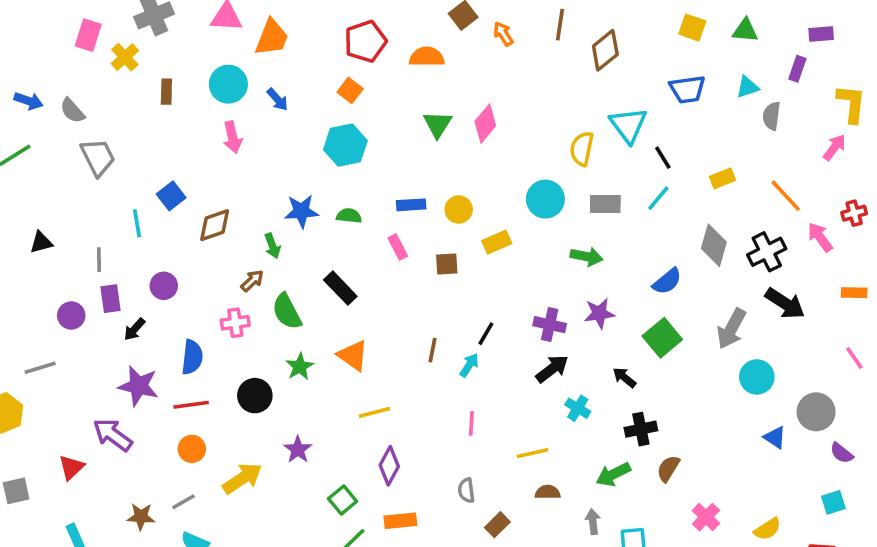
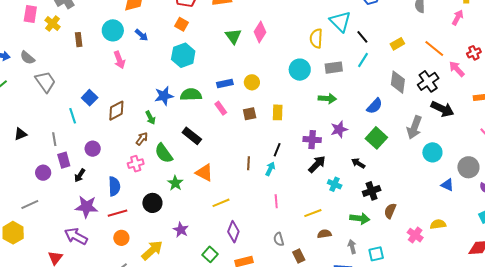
green semicircle: (349, 216) -> (191, 95), size x1.5
yellow rectangle: (497, 242) -> (278, 112), moved, turned -56
green arrow: (613, 474) -> (360, 218), turned -138
brown rectangle: (497, 525) -> (299, 256), turned -64
yellow semicircle: (767, 529) -> (438, 224), moved, turned -147

